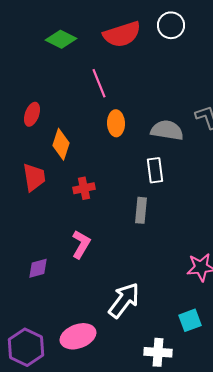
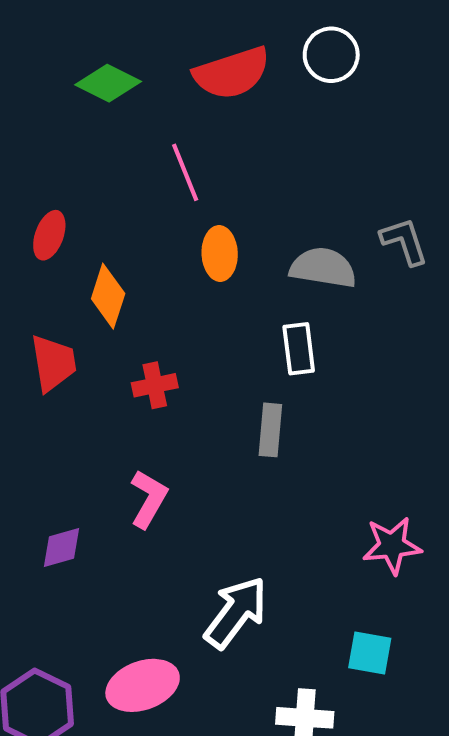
cyan square: (190, 320) -> (370, 653), turned 30

